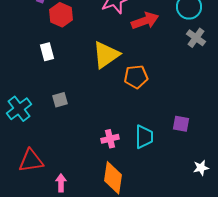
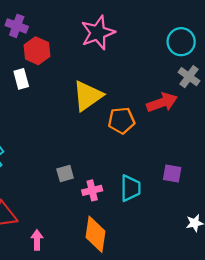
red arrow: (145, 21) -> (162, 103), moved
white rectangle: (47, 52) -> (21, 79), moved
gray square: (60, 100) -> (65, 173), moved

